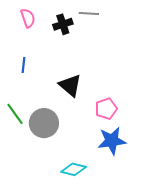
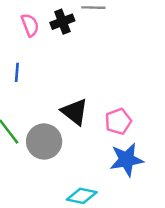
pink semicircle: (28, 18) -> (30, 25), moved
black triangle: (70, 85) -> (75, 112), moved

